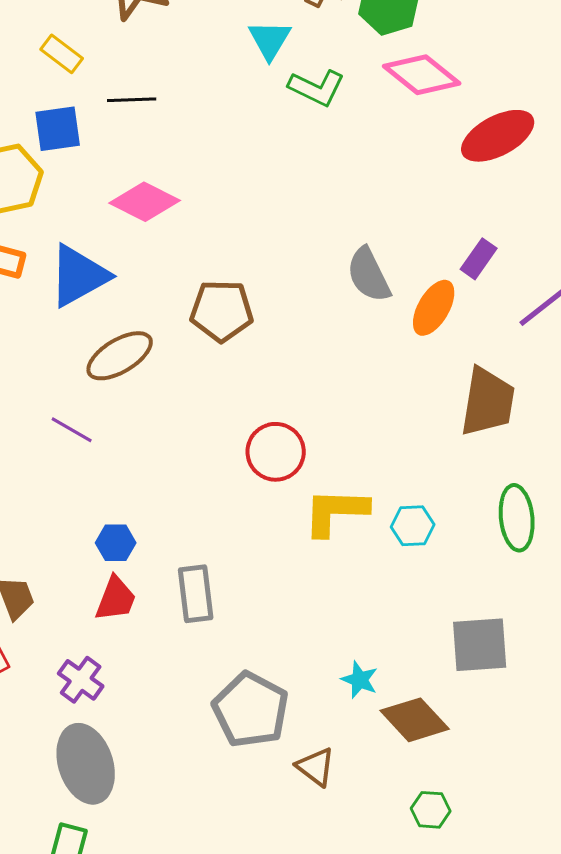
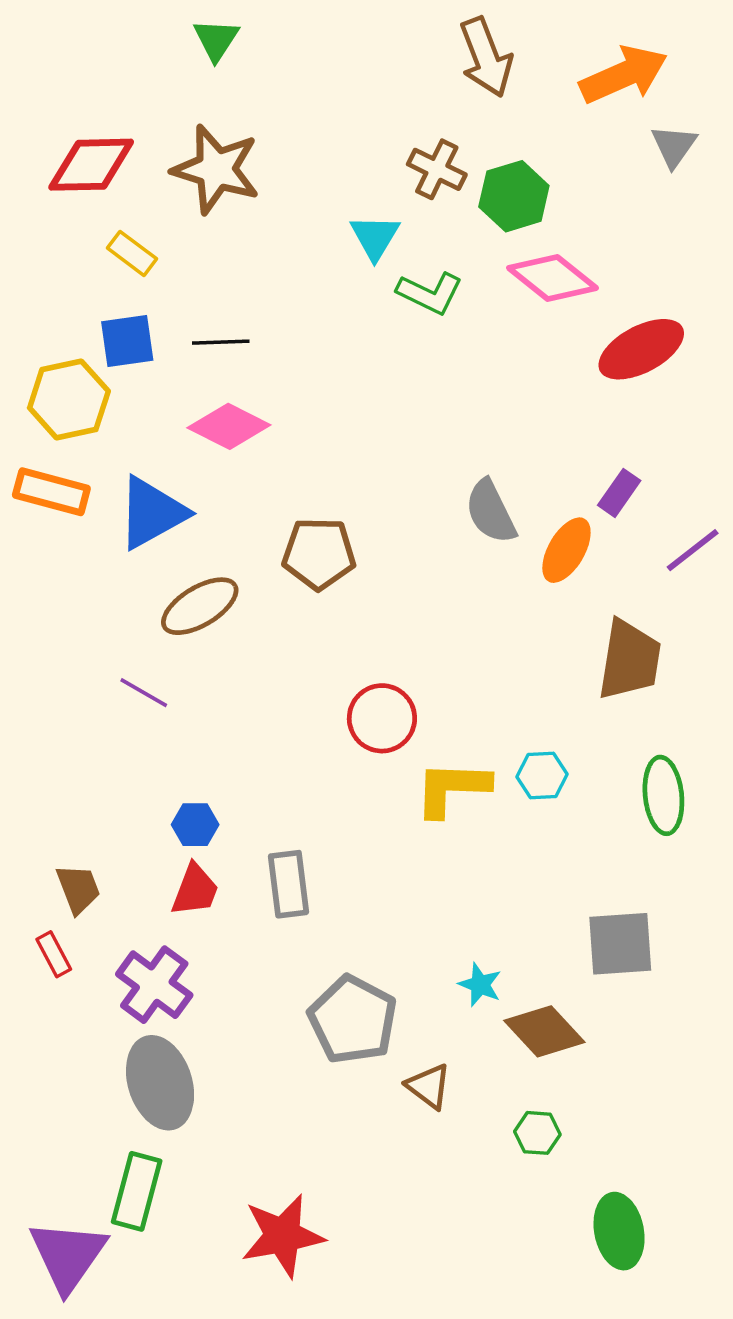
black line: (132, 100) -> (221, 342), moved
cyan hexagon: (413, 526) -> (542, 776), moved
purple cross: (81, 680) -> (154, 985), size x1.4
green hexagon: (431, 810) -> (537, 1133), moved

